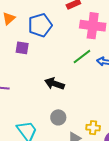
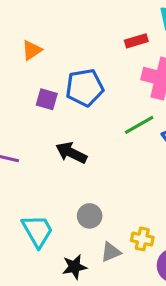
blue pentagon: (40, 25) -> (85, 88), moved
black arrow: (54, 84) -> (71, 153), moved

